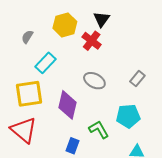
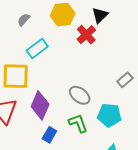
gray ellipse: (94, 81) -> (80, 95), moved
purple diamond: (68, 105) -> (40, 105), moved

